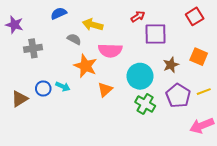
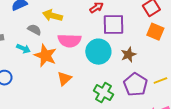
orange square: (199, 57) -> (155, 32), moved
cyan circle: (140, 76) -> (98, 52), moved
cyan arrow: (63, 86) -> (23, 49), moved

